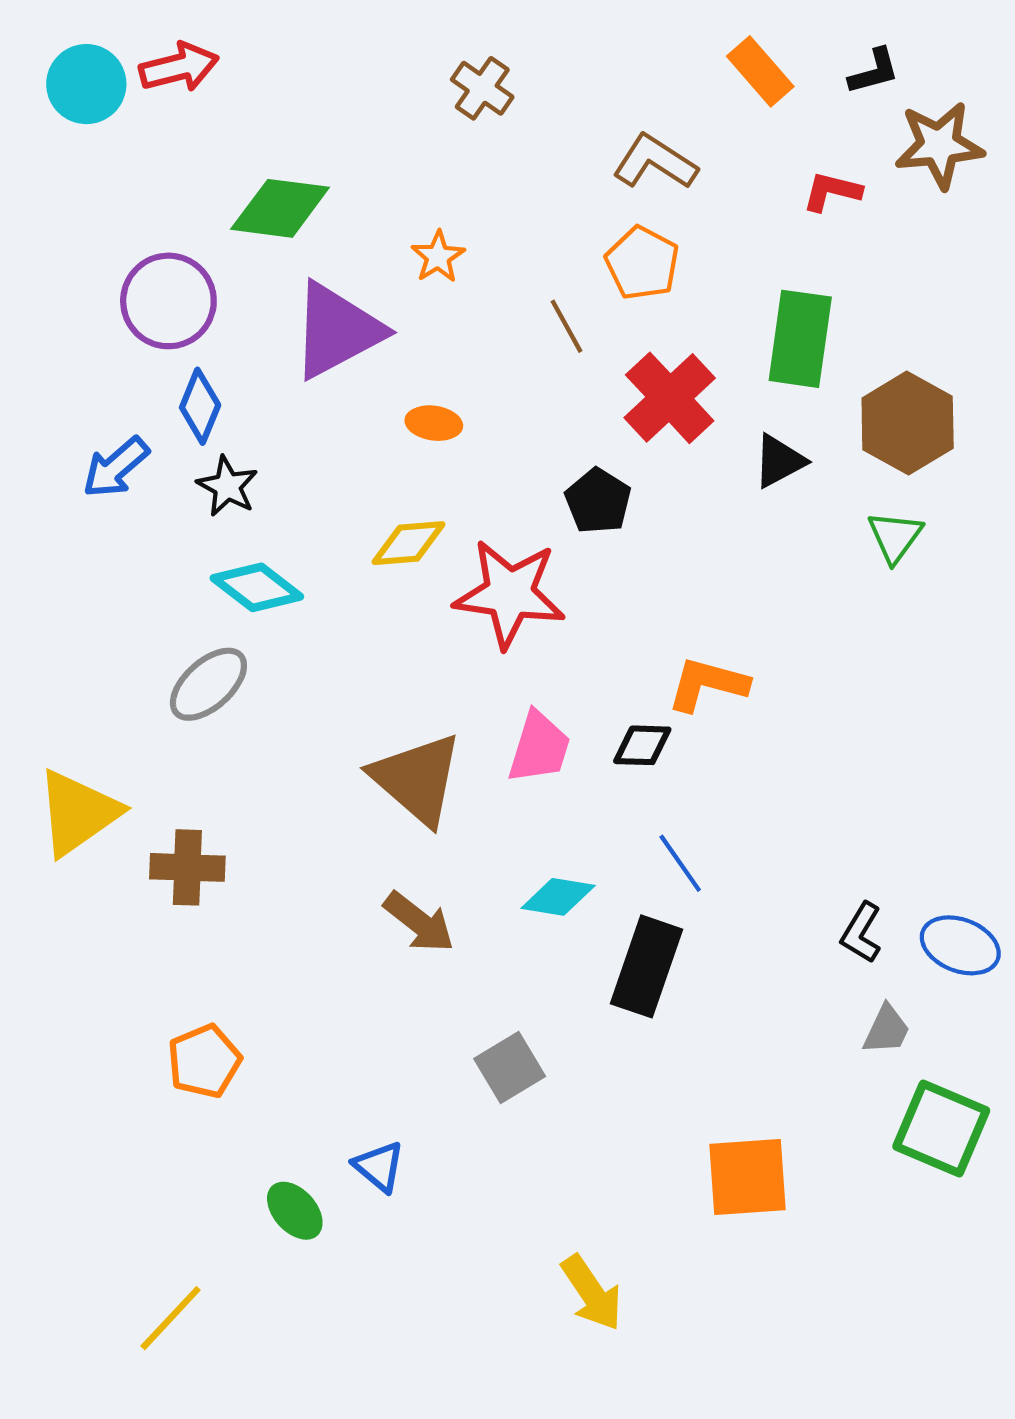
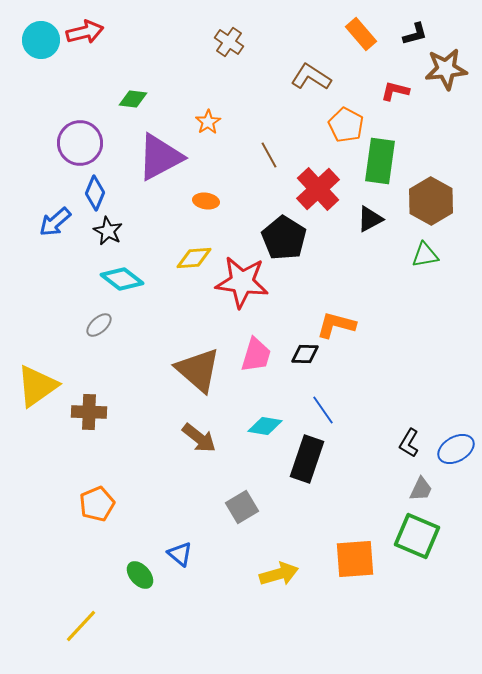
green diamond: (280, 208) -> (133, 99), size x0.6
orange pentagon: (642, 263) -> (346, 125), moved
black pentagon: (598, 501) -> (284, 238), size x1.4
green triangle: (895, 537) -> (425, 255), turned 44
gray ellipse: (208, 684) -> (99, 325), size x0.7
blue ellipse: (960, 945) -> (456, 449), turned -51
green square: (941, 1129) -> (417, 536), moved
yellow arrow: (592, 1293) -> (279, 574), moved, turned -72

